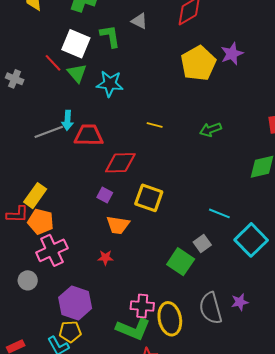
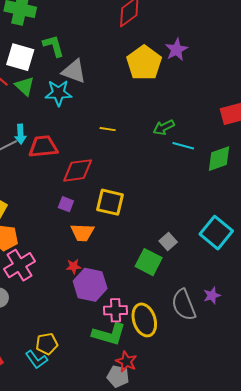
gray triangle: (139, 21) -> (74, 71), moved, size x1.5
cyan line: (219, 213) -> (183, 146), moved
purple hexagon: (75, 303) -> (90, 285), moved

